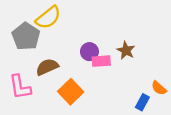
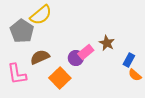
purple circle: (89, 52) -> (76, 58), moved
pink rectangle: (101, 61) -> (86, 52), turned -35
blue rectangle: (142, 102) -> (129, 60), moved

